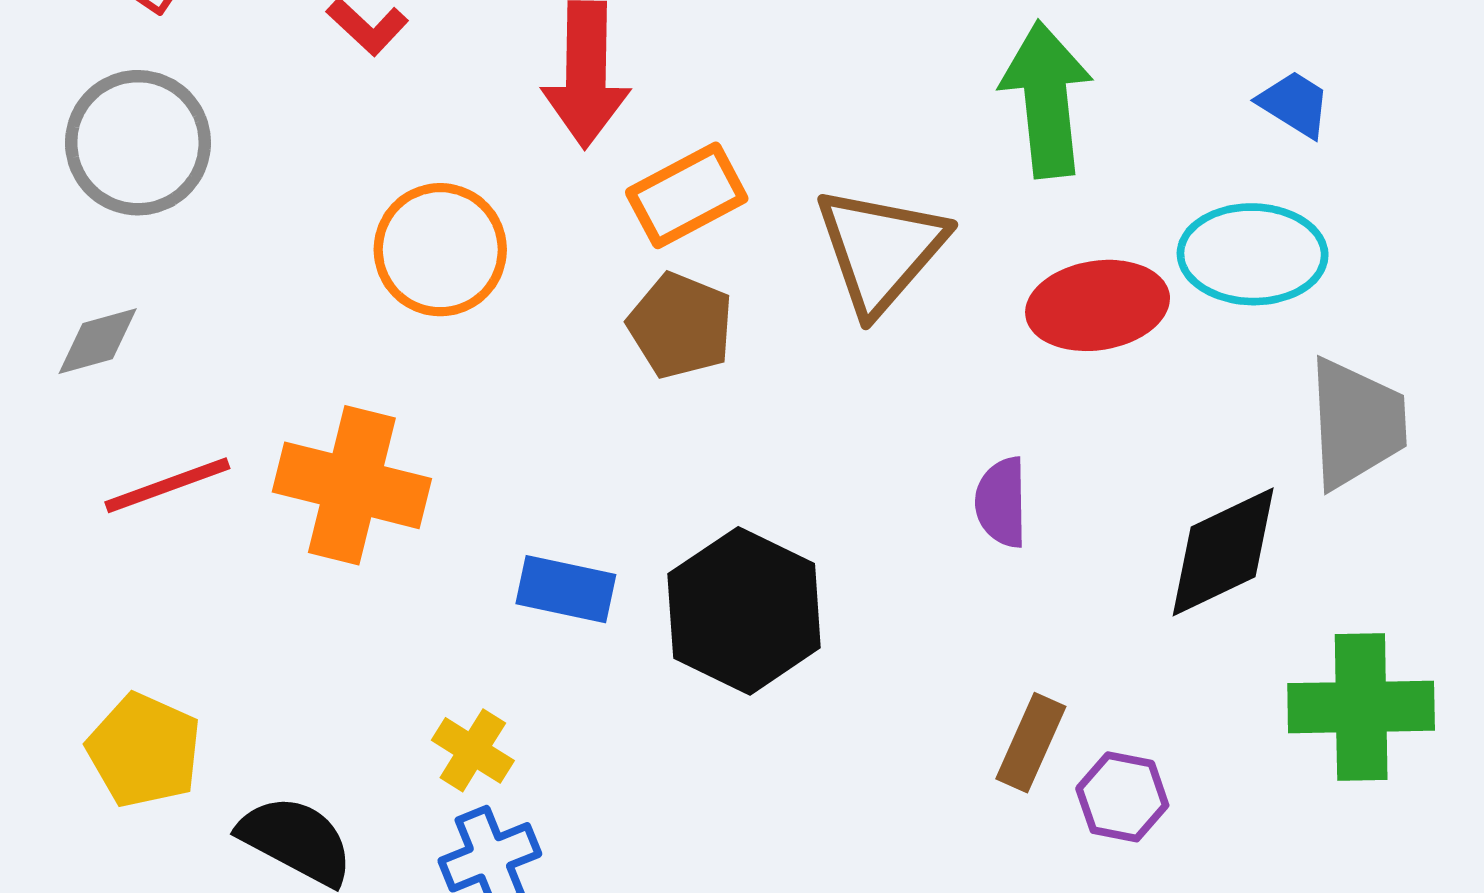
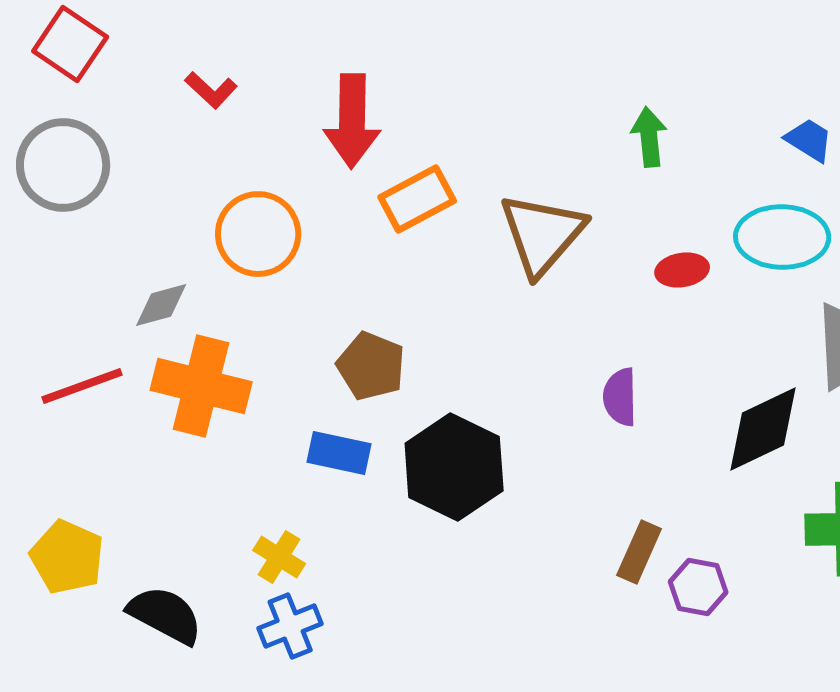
green arrow: (1046, 99) -> (649, 137), size x0.6
red ellipse: (1098, 305) -> (682, 270), size x0.6
brown pentagon: (681, 326) -> (371, 366), moved
gray diamond: (98, 341) -> (161, 305), moved

